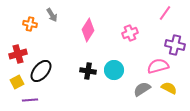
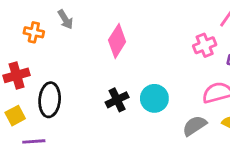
pink cross: (130, 33) -> (205, 45), moved
black ellipse: (41, 71) -> (50, 100), turned -35
black cross: (88, 71) -> (117, 100), turned -35

